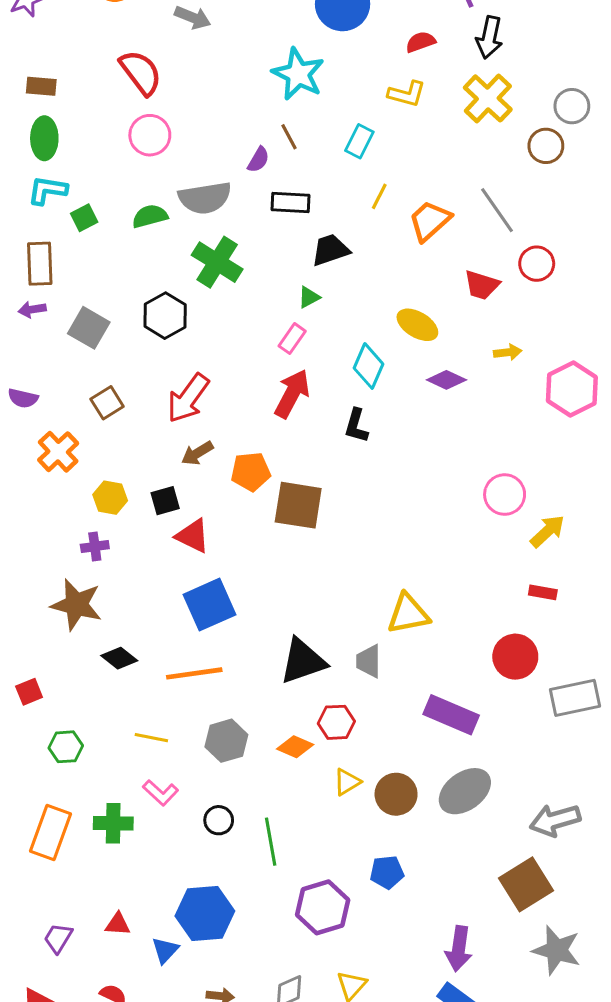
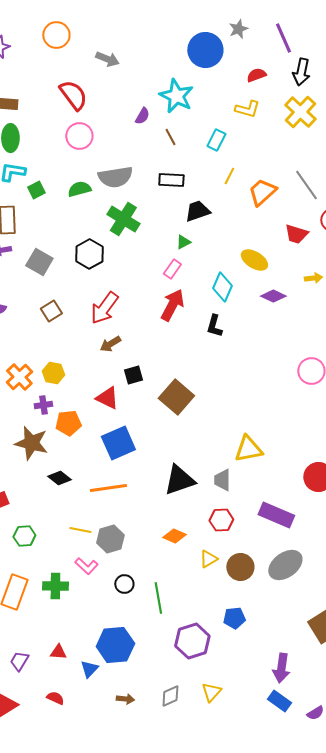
purple semicircle: (258, 160) -> (142, 116), moved
orange cross: (58, 452) -> (19, 377), moved
orange pentagon: (251, 472) -> (68, 423), moved
black square: (165, 501) -> (133, 375), moved
brown square: (298, 505) -> (176, 397), moved, turned 32
red hexagon: (336, 722) -> (221, 520), moved
gray hexagon: (226, 741) -> (110, 539), moved

